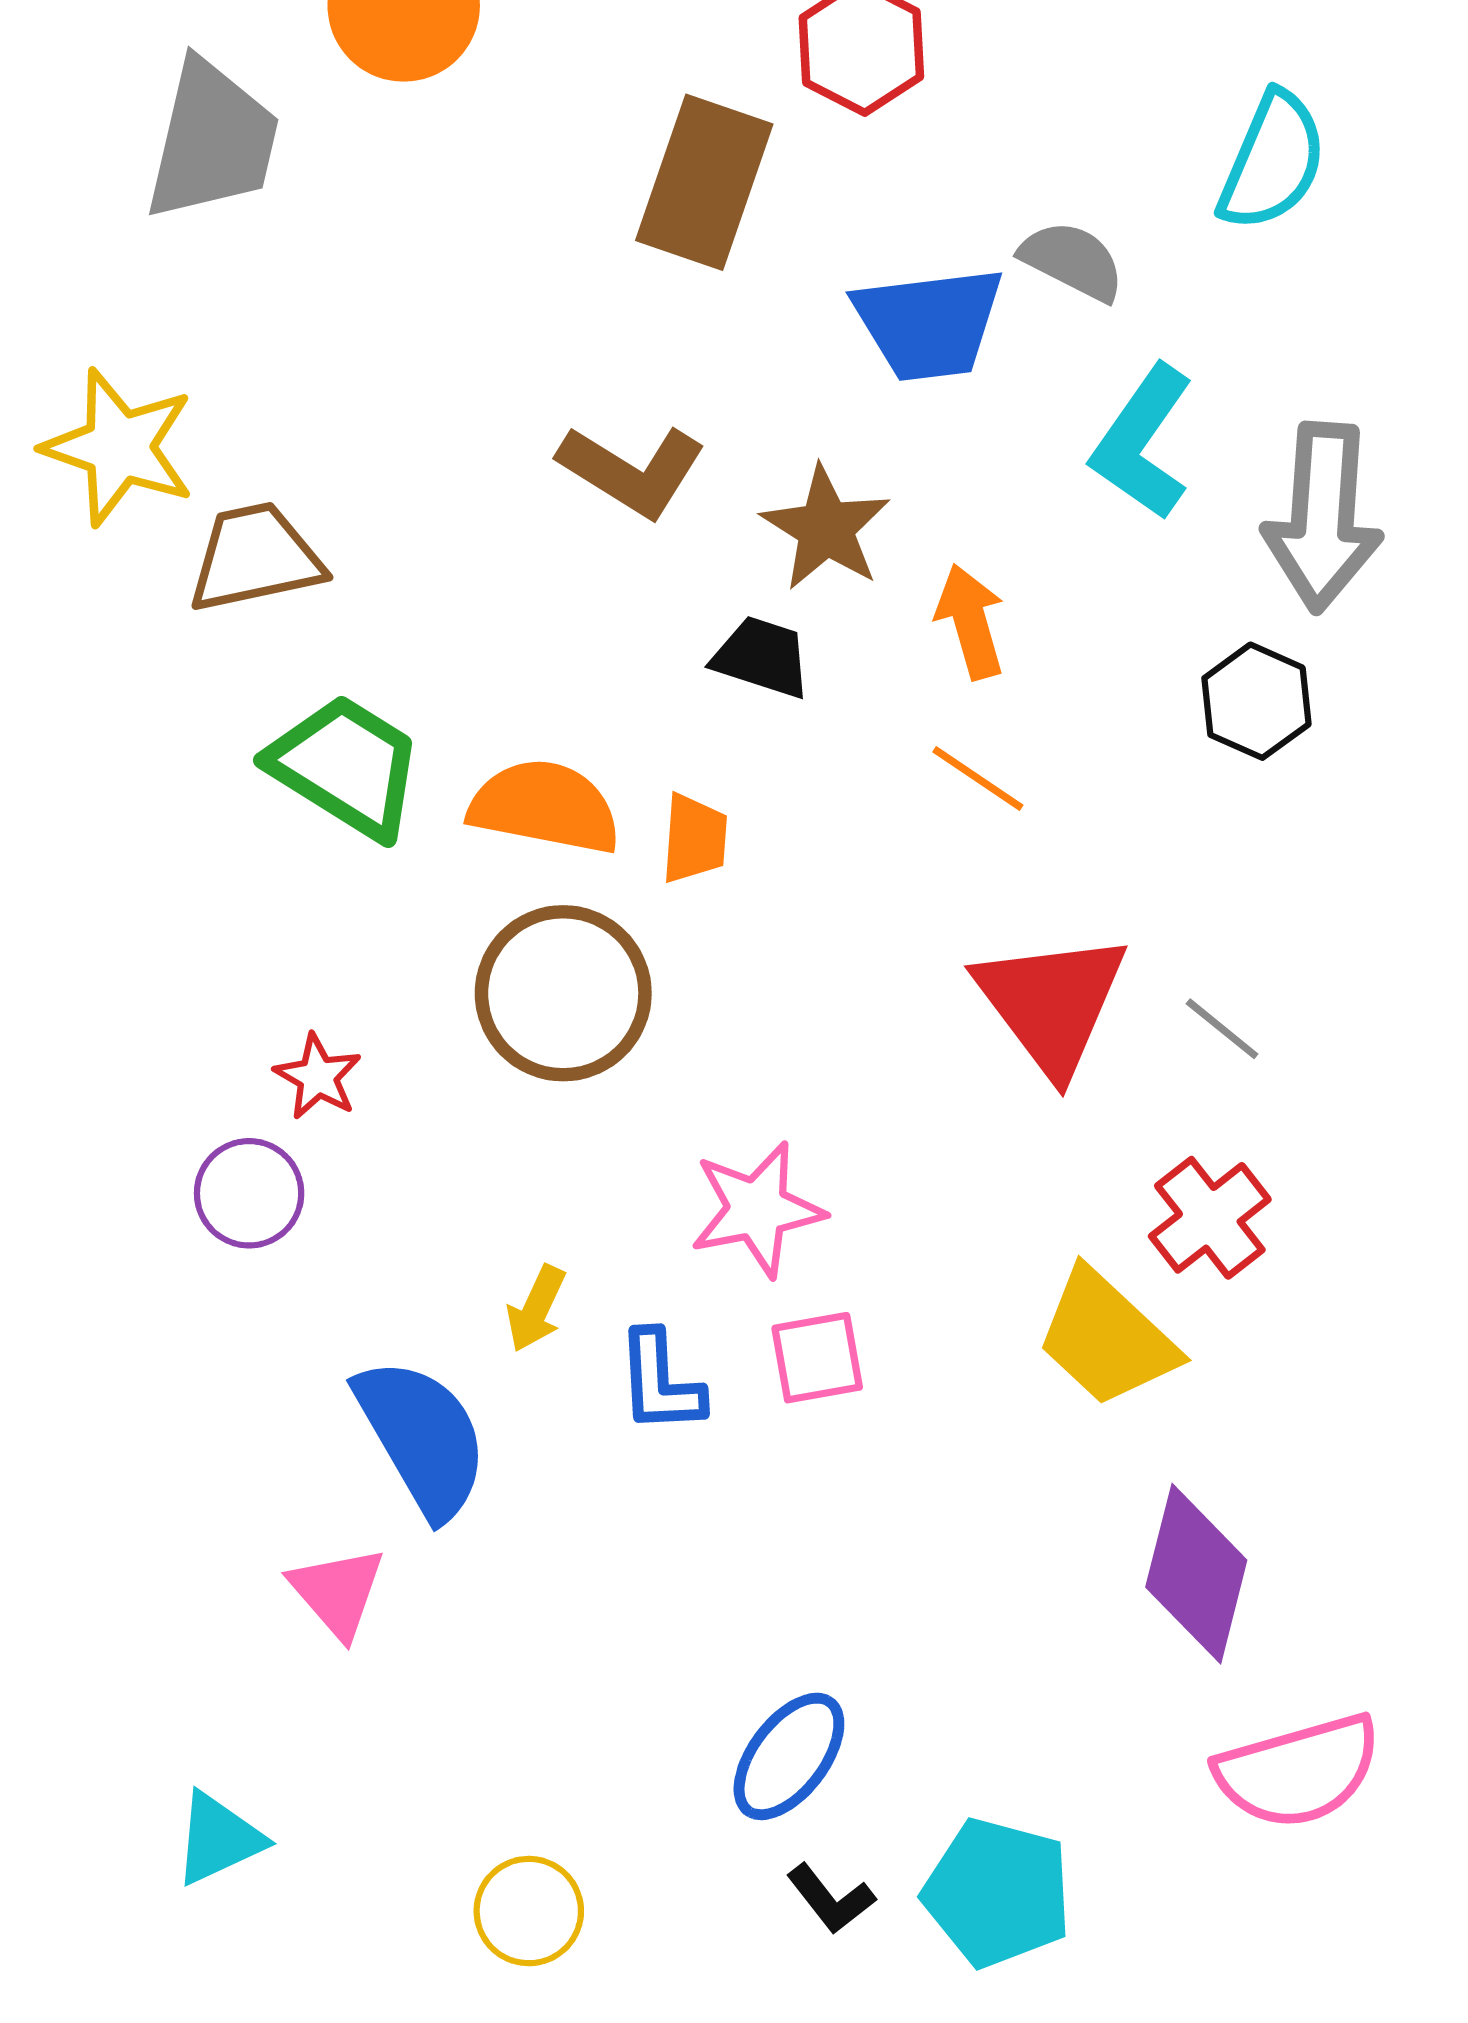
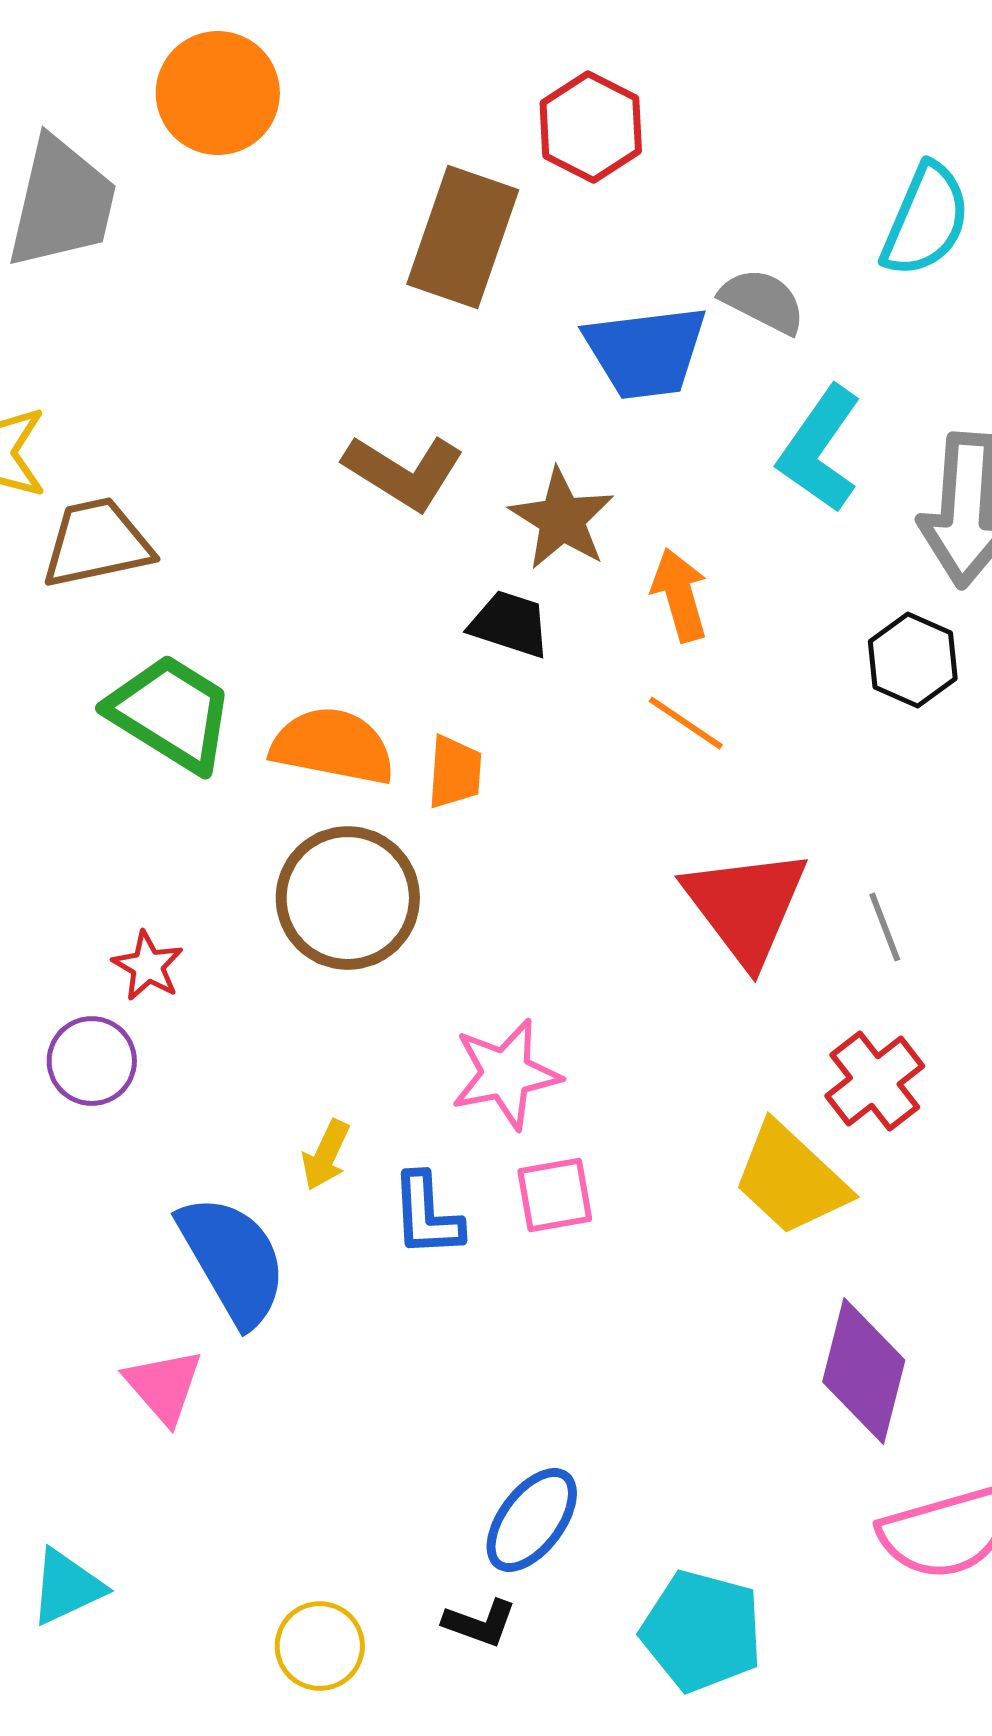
gray line: (1222, 1029) -> (885, 927), turned 30
black L-shape: (831, 1899) -> (480, 1623), moved, turned -32

